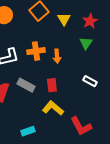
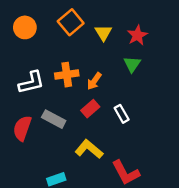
orange arrow: (57, 56) -> (94, 81), turned 40
white rectangle: (90, 81) -> (122, 114), moved, turned 32
red rectangle: (52, 85) -> (90, 109), moved, turned 56

